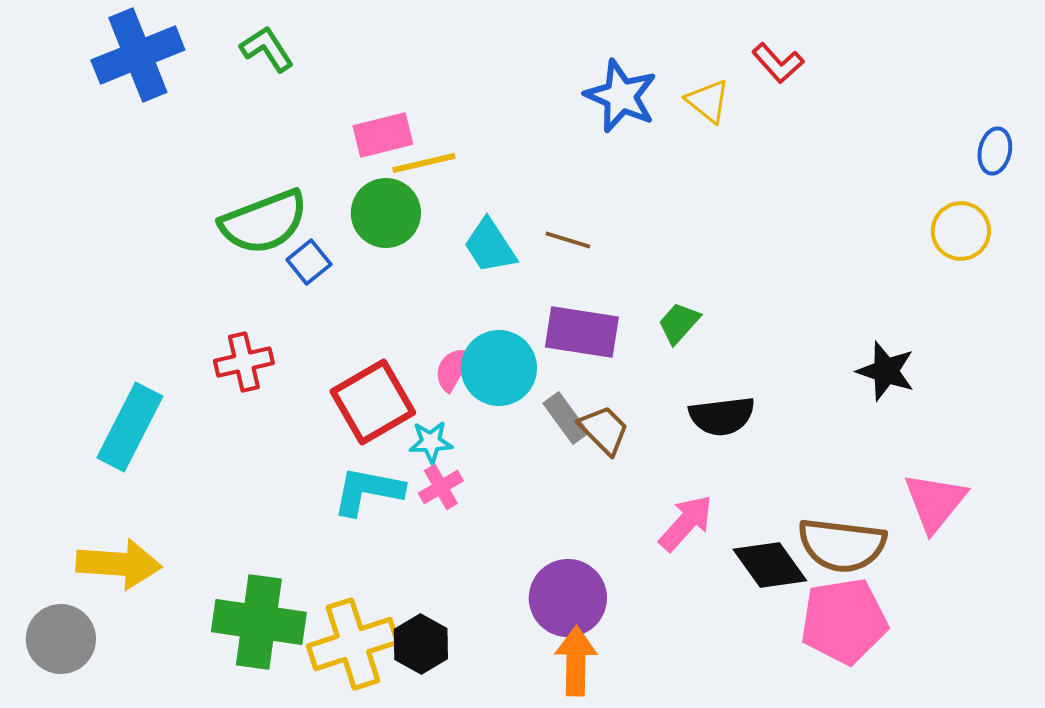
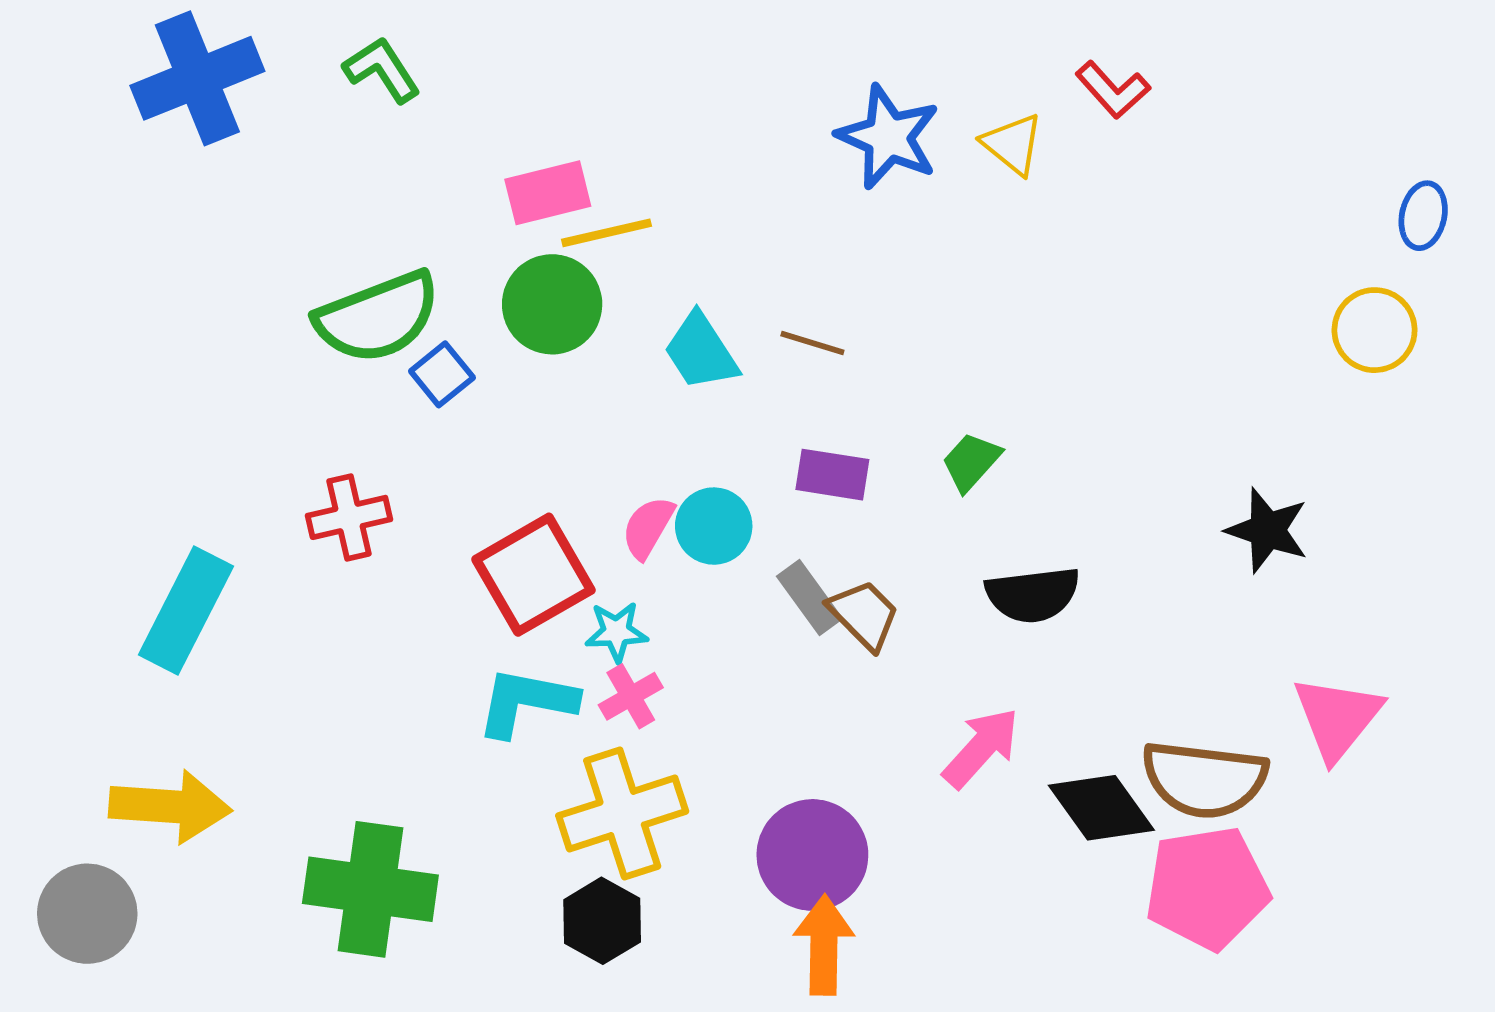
purple rectangle: (582, 332) -> (832, 475), size x0.7
cyan circle: (499, 368) -> (714, 526), size x0.7
yellow cross: (353, 644) -> (622, 814), moved

